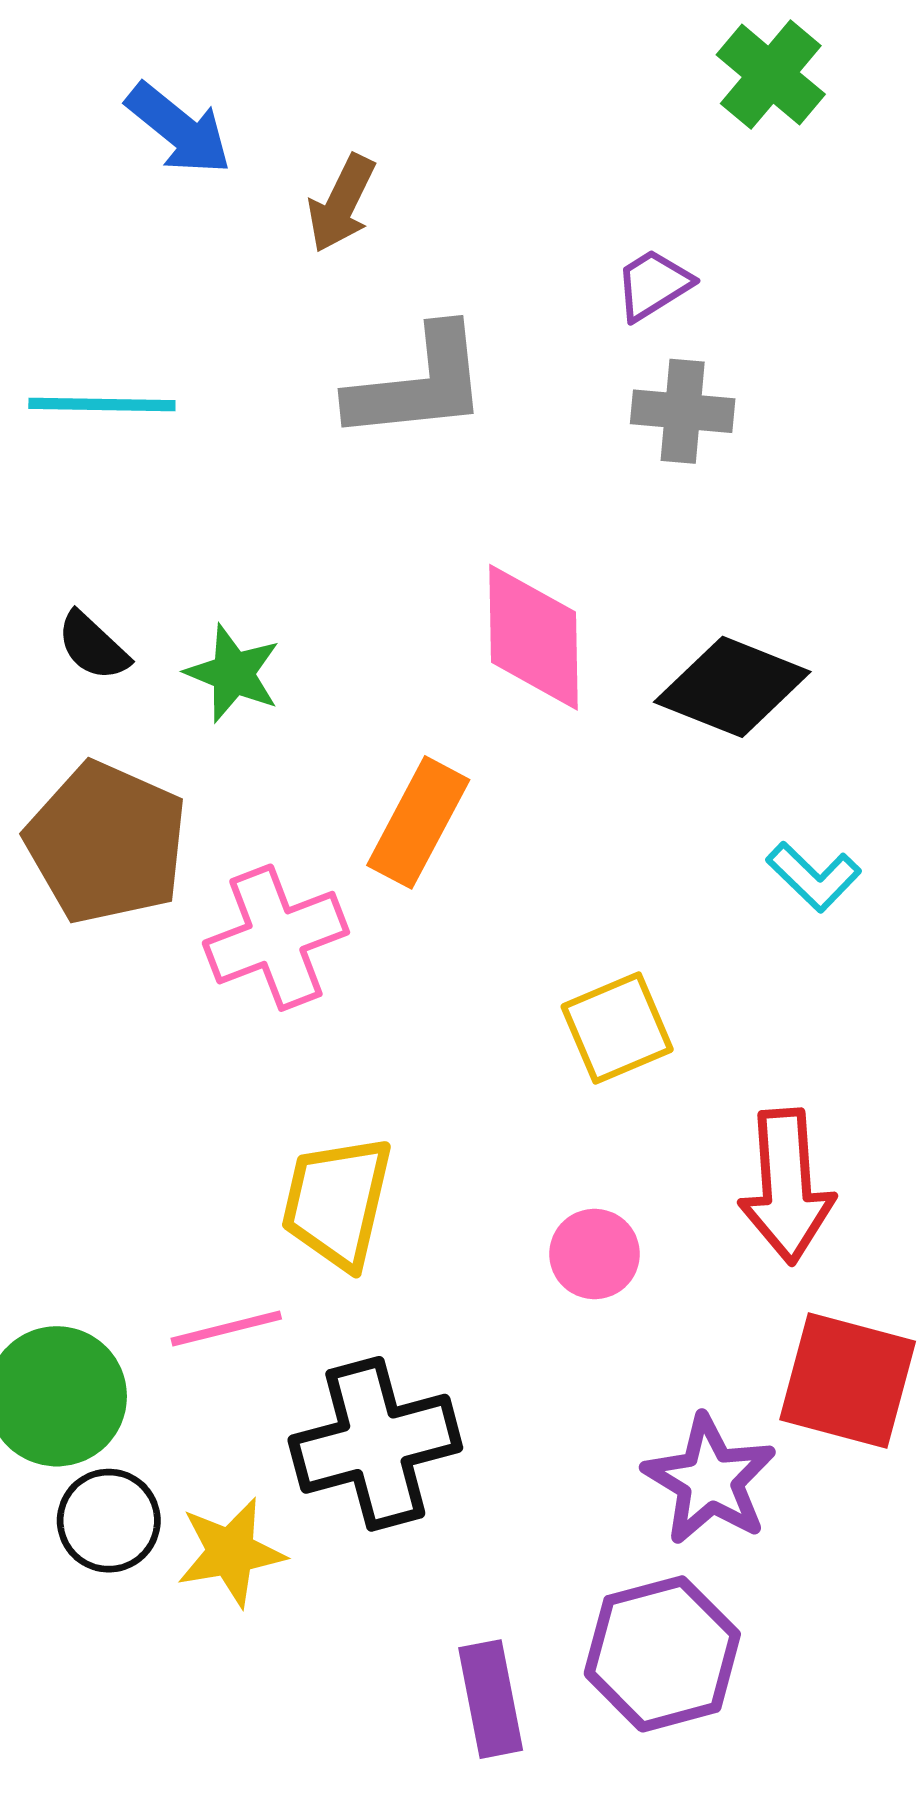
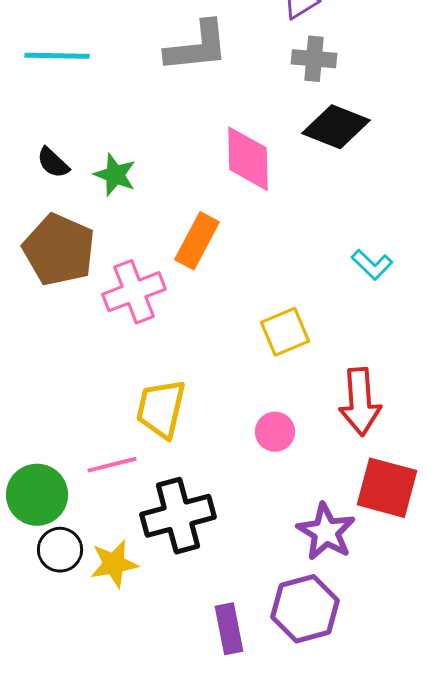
black diamond: (732, 687) -> (336, 127), moved

